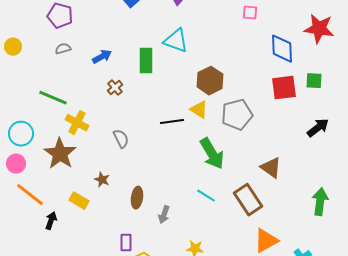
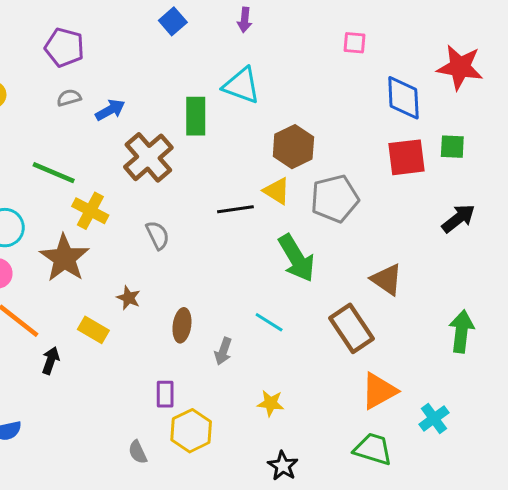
blue arrow: (102, 57) -> (110, 110), moved
brown cross: (115, 88) -> (148, 157), size x2.0
cyan line: (206, 196) -> (269, 322), moved

